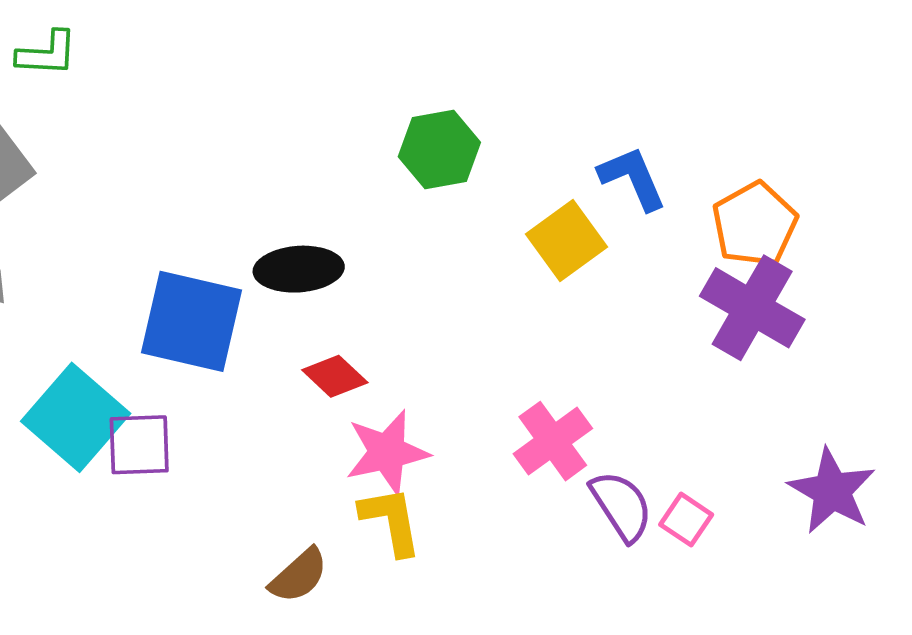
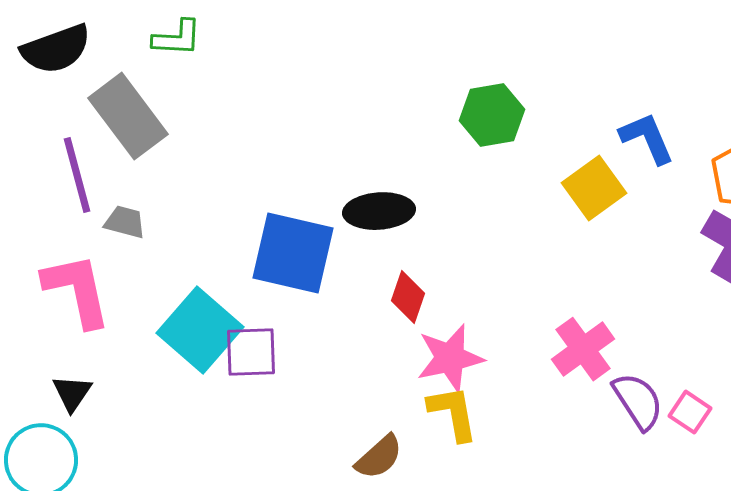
red diamond: (335, 376) -> (408, 297), turned 66

